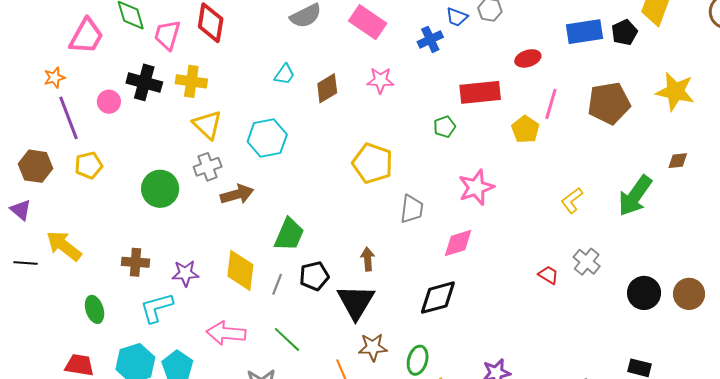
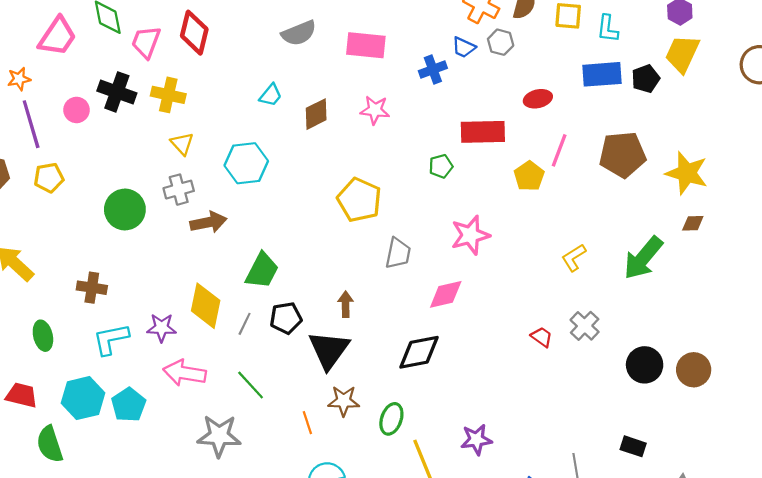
pink rectangle: (368, 22) -> (366, 45), turned -33
yellow star: (675, 92) -> (687, 173), moved
yellow triangle: (207, 125) -> (182, 144), size x0.7
purple star: (185, 273) -> (162, 328), moved

